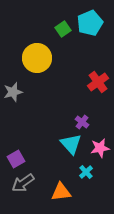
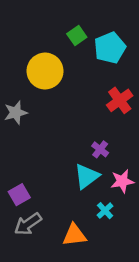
cyan pentagon: (90, 23) -> (110, 48), moved
cyan triangle: (71, 144) -> (87, 176), turned 35

